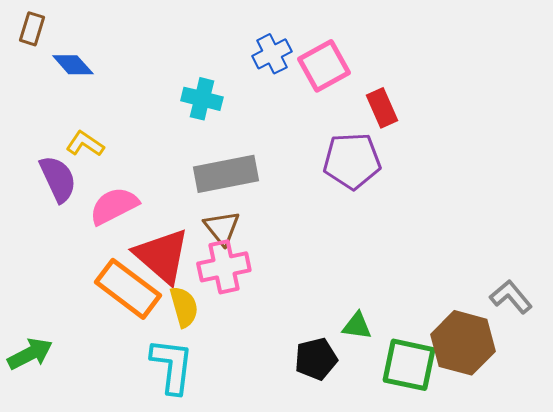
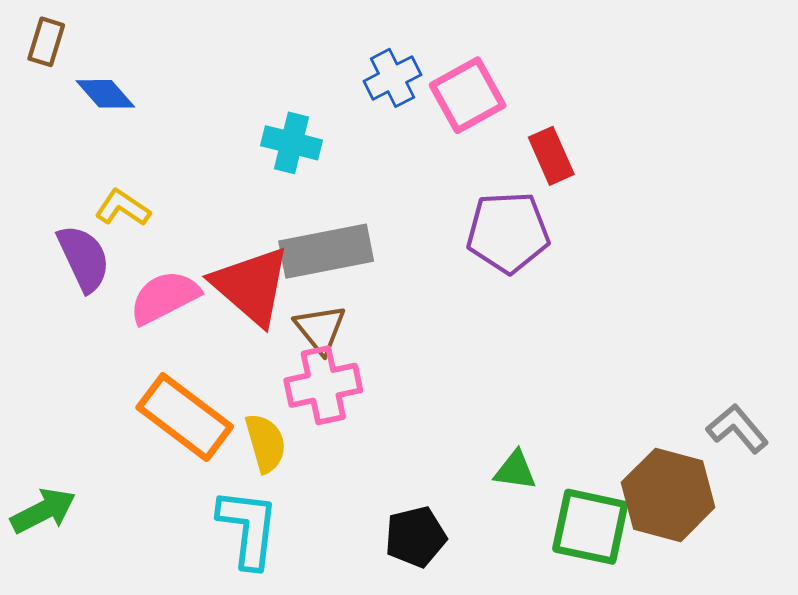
red triangle: (162, 256) -> (251, 286), moved
black pentagon: (316, 359) -> (416, 537), moved

